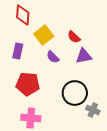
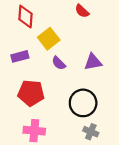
red semicircle: (74, 37) -> (82, 11), moved
purple rectangle: (18, 51) -> (20, 56), turned 63
gray cross: (93, 110) -> (91, 132), moved

